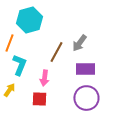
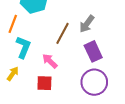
purple rectangle: (85, 69) -> (93, 51), turned 66
pink arrow: (44, 78) -> (50, 61), turned 126

